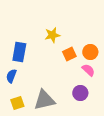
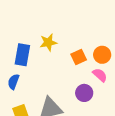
yellow star: (52, 35) -> (48, 42), moved
purple circle: (80, 93) -> (84, 93), moved

